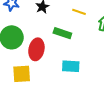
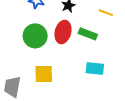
red ellipse: (36, 49) -> (63, 32), moved

